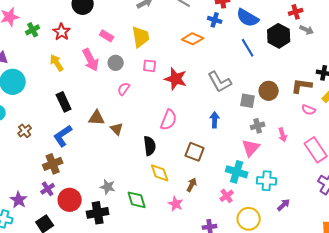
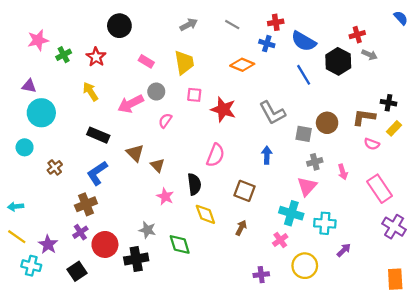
pink arrow: (91, 60) -> (131, 104), moved, turned 90
black rectangle: (64, 102) -> (98, 135), turned -42
brown triangle: (97, 118) -> (135, 153), turned 42
pink star: (176, 204) -> (165, 196), moved

